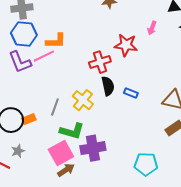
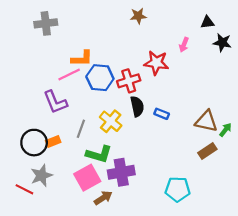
blue hexagon: (24, 34) -> (100, 78), moved
purple L-shape: (20, 62) -> (55, 102), moved
gray star: (18, 151) -> (41, 175), size x1.5
brown arrow: (66, 170) -> (103, 198), moved

